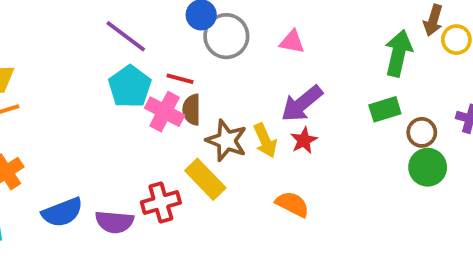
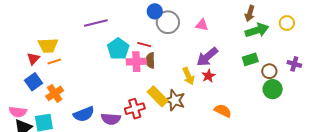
brown arrow: (433, 20) -> (250, 13), moved
purple line: (126, 36) -> (96, 23), moved, turned -50
green arrow: (398, 53) -> (257, 30), turned 60
pink cross: (165, 112) -> (136, 62), turned -30
brown star: (226, 140) -> (175, 100), moved
orange semicircle: (292, 204) -> (223, 111), moved

